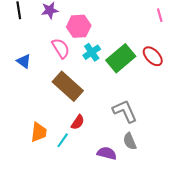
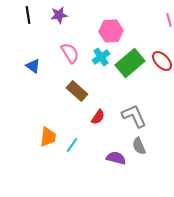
pink hexagon: (79, 26) -> (111, 31), moved
brown rectangle: (68, 86) -> (77, 91), size x0.7
red semicircle: (78, 122) -> (98, 117), moved

